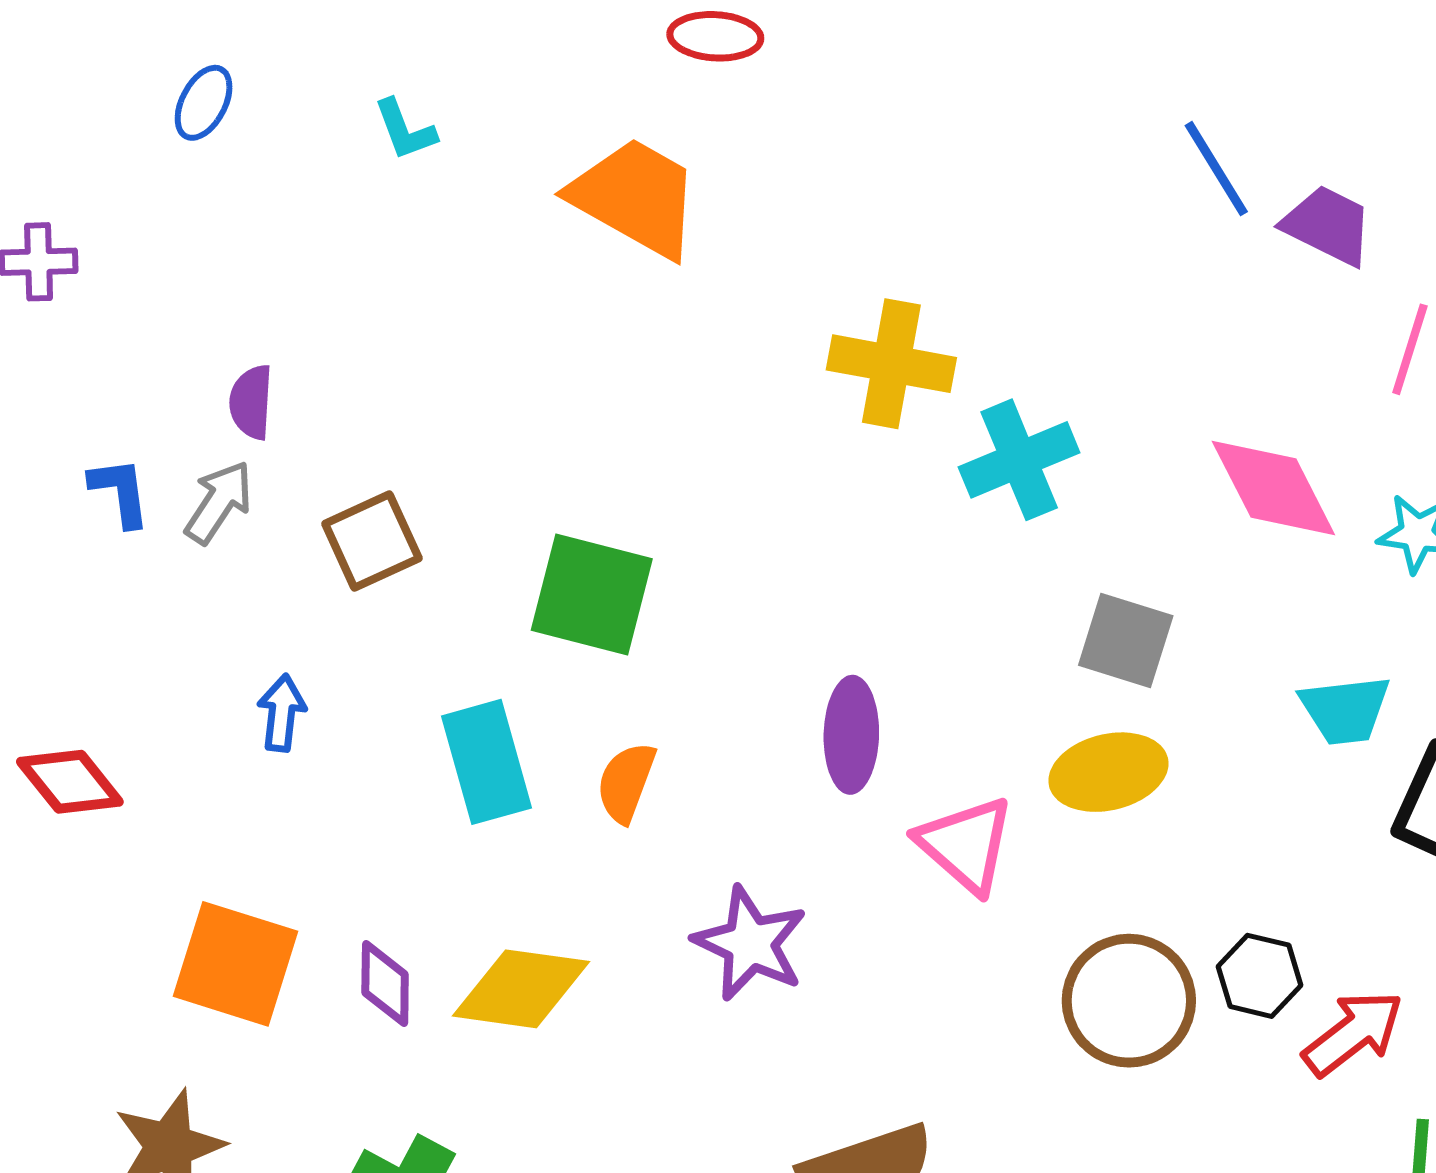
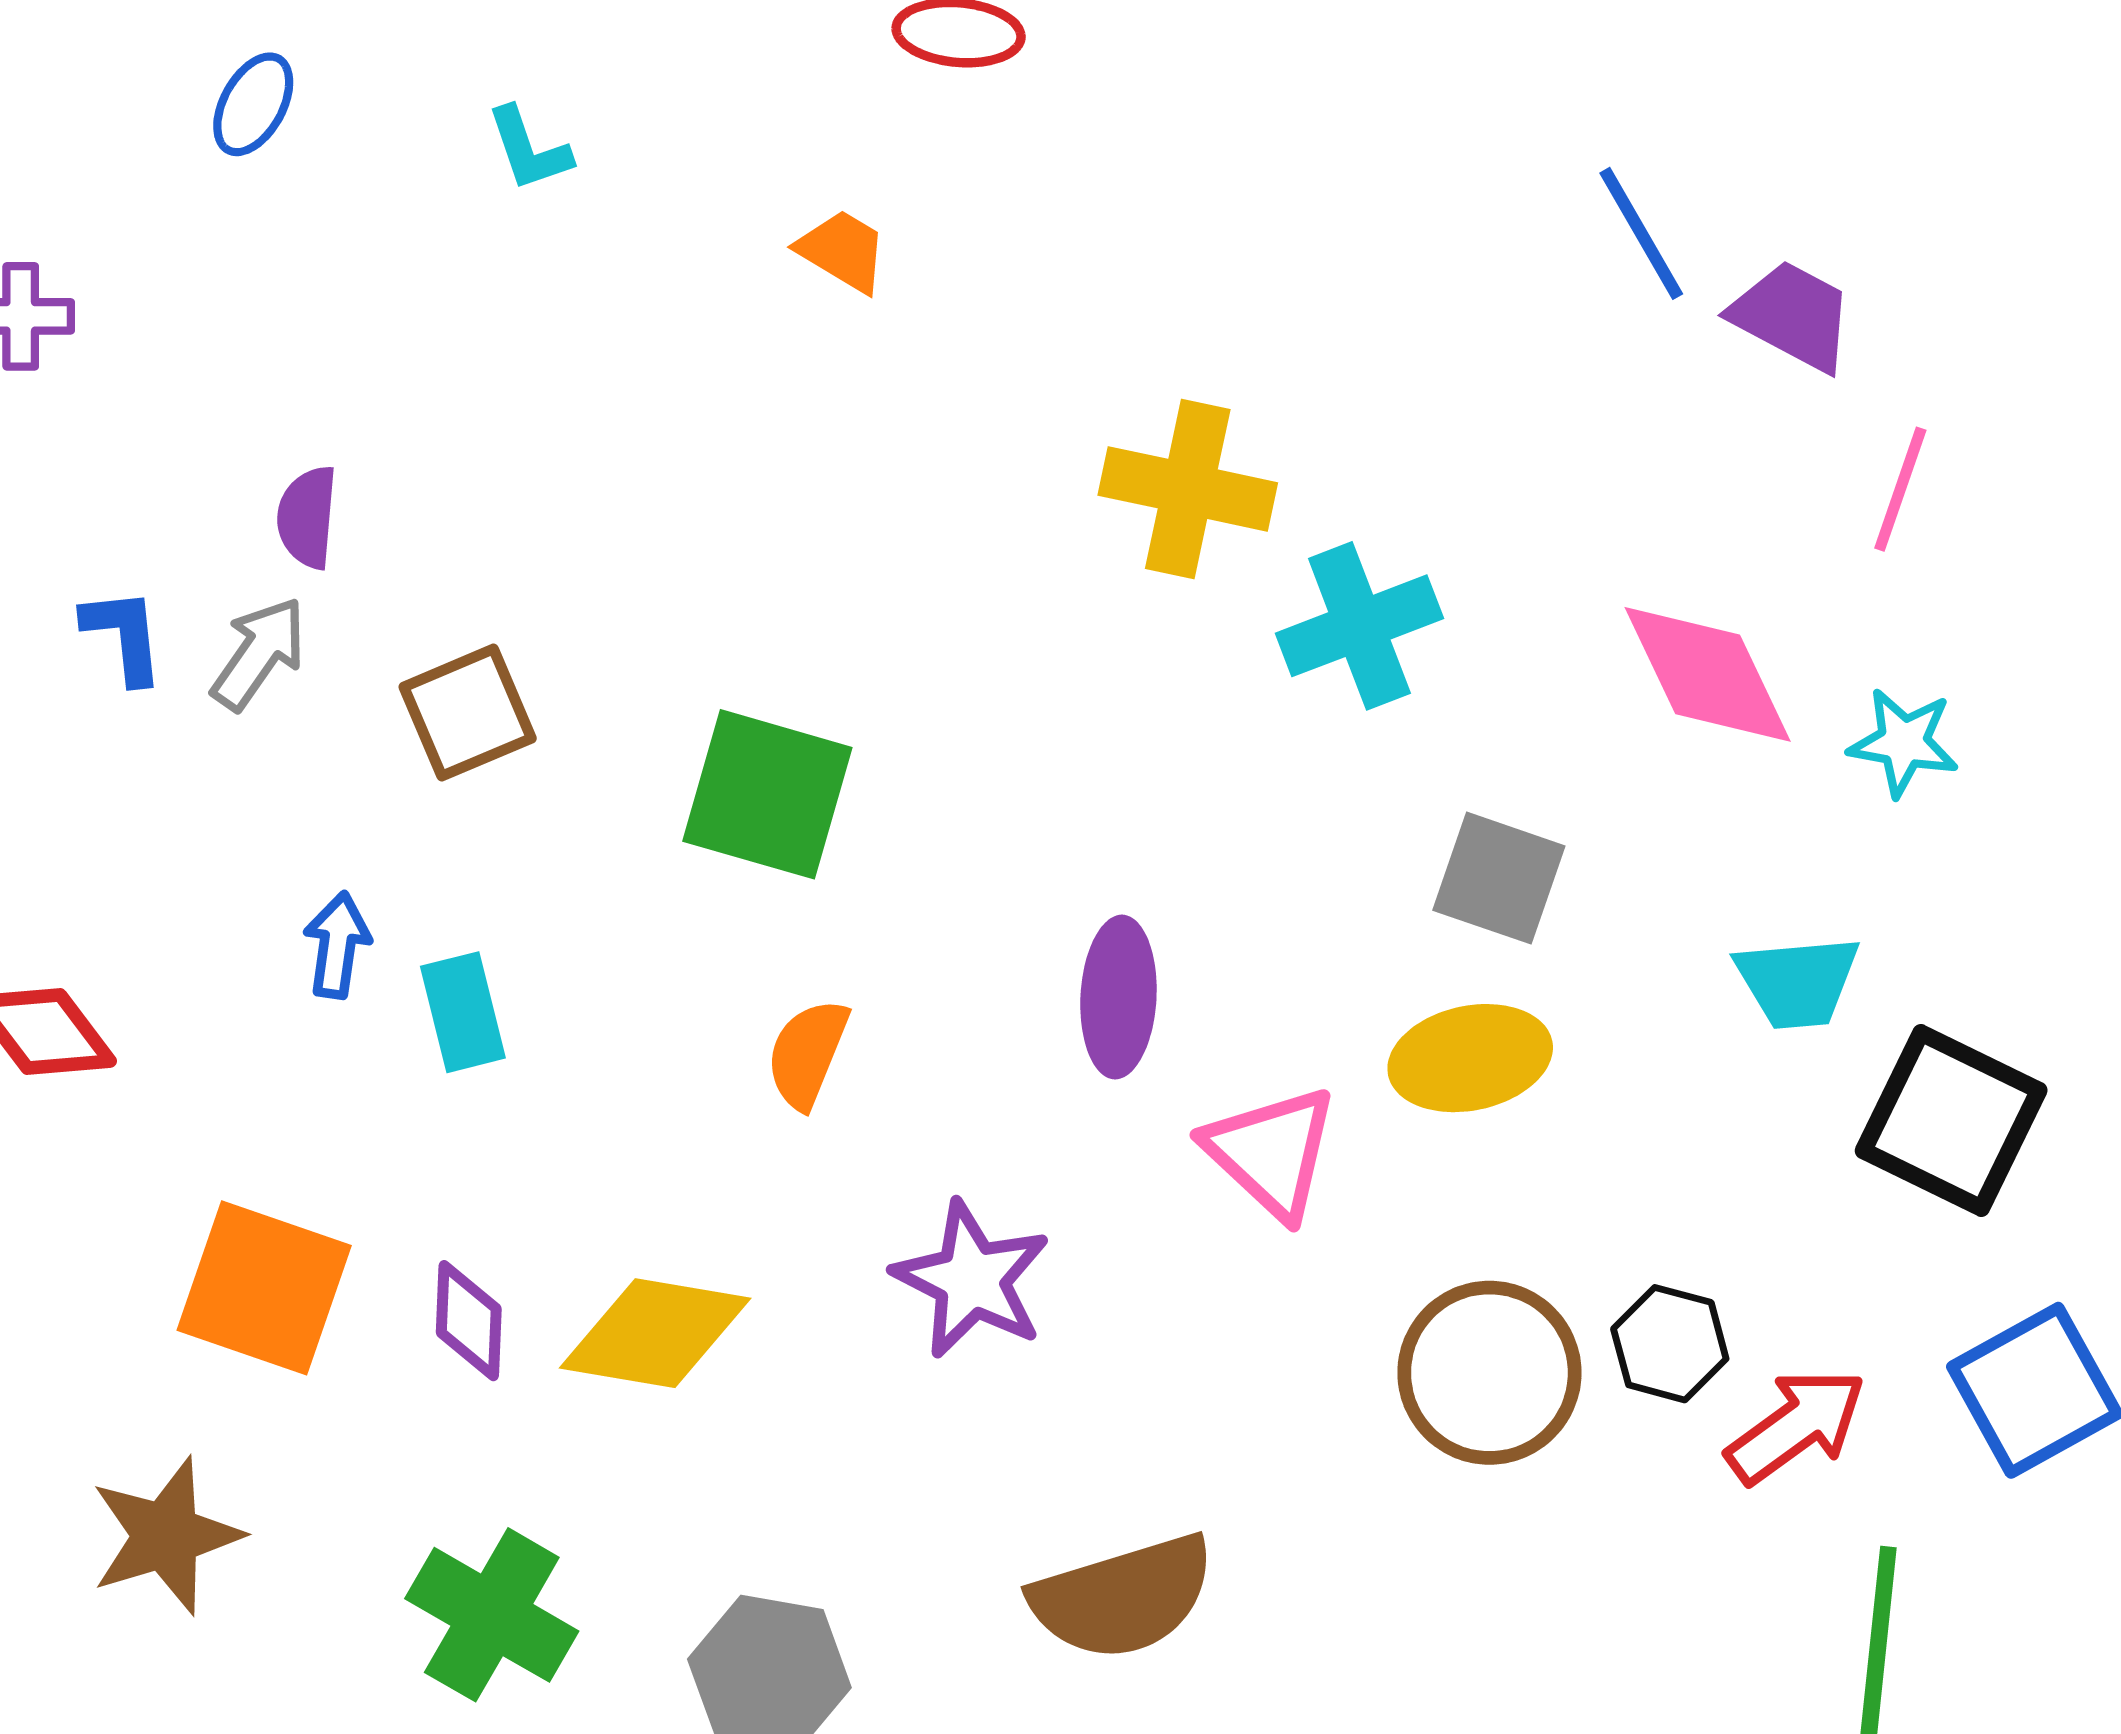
orange trapezoid: (635, 197) -> (843, 251), size x0.5
cyan rectangle: (487, 762) -> (463, 1012), moved, size x0.7

